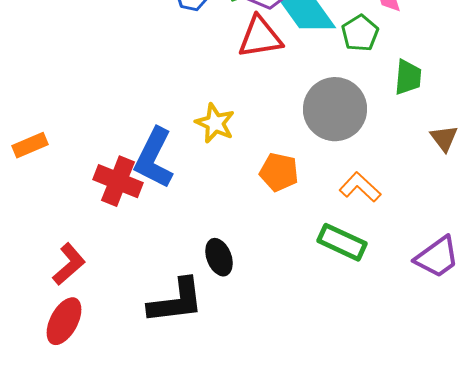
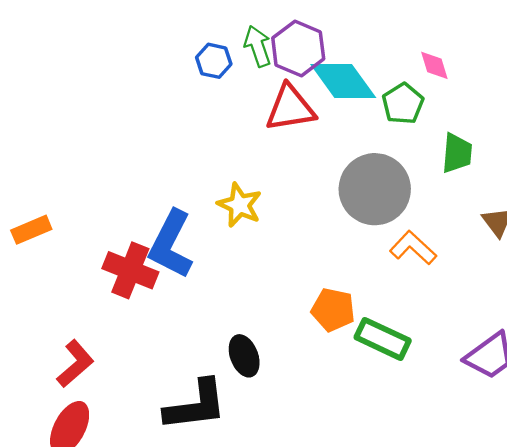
orange pentagon: (279, 172) -> (333, 310), moved
orange L-shape: (360, 187) -> (413, 248), moved

